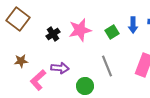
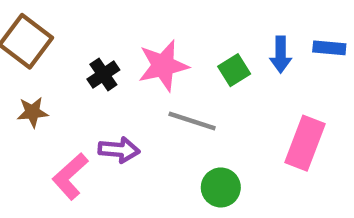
brown star: (21, 61) -> (33, 112), moved
gray line: (107, 66) -> (192, 121), moved, turned -50
green circle: (85, 86) -> (221, 187), moved

